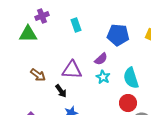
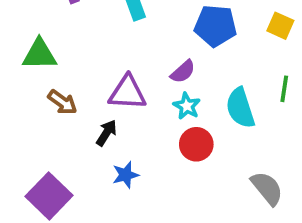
green triangle: (28, 34) -> (40, 54), moved
black arrow: (61, 91) -> (106, 133), turned -112
red circle: (128, 103) -> (196, 144), moved

